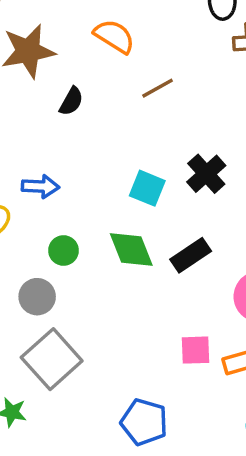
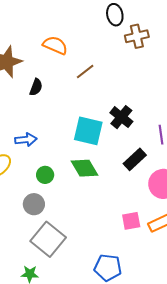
cyan square: (147, 188) -> (88, 131), size x1.4
black rectangle: (191, 255) -> (135, 159), moved

